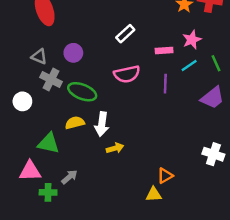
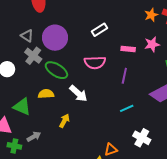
purple circle: (73, 53) -> (55, 38), size x1.6
cyan line: (189, 66) -> (127, 108), moved
white arrow: (102, 124) -> (78, 93), moved, turned -66
yellow arrow: (115, 148) -> (64, 121), moved, turned -56
white cross: (213, 154) -> (142, 138), moved

